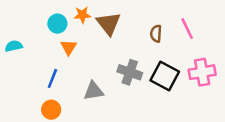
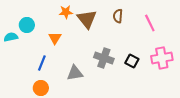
cyan circle: (57, 24) -> (27, 25), moved
brown semicircle: (156, 34) -> (118, 16), moved
black square: (165, 76) -> (132, 61), size x0.6

